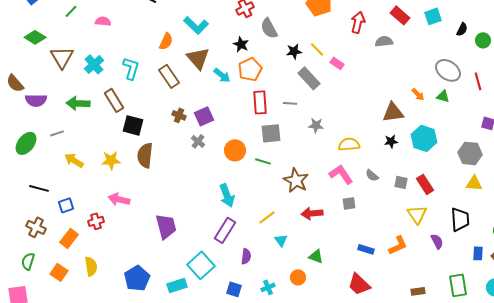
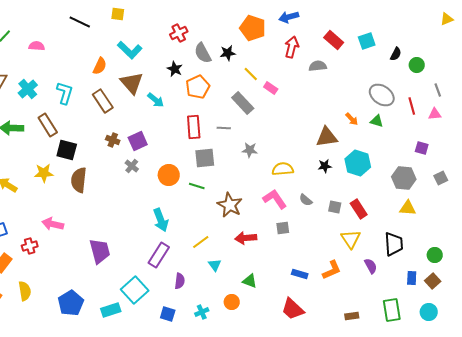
black star: (294, 51) -> (228, 53), moved
orange pentagon: (250, 69) -> (198, 87), moved
yellow star: (111, 160) -> (44, 173), moved

